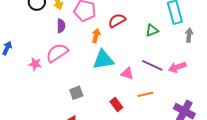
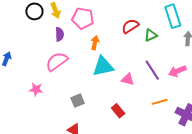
red semicircle: (117, 21) -> (130, 26), moved
pink star: (35, 64) -> (36, 89), moved
purple line: (152, 65) -> (152, 70), turned 35
orange line: (145, 94) -> (160, 102), moved

